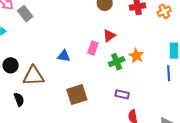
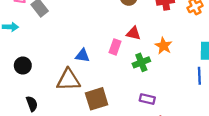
red triangle: (109, 36) -> (133, 33), turned 48
orange star: (136, 56) -> (164, 46), moved
brown triangle: (34, 76) -> (68, 80), moved

